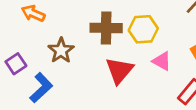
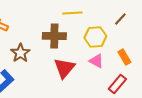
yellow hexagon: (143, 29) -> (95, 37), moved

